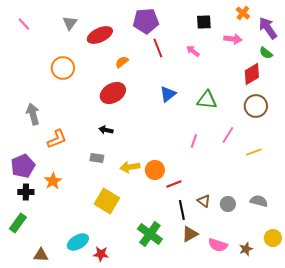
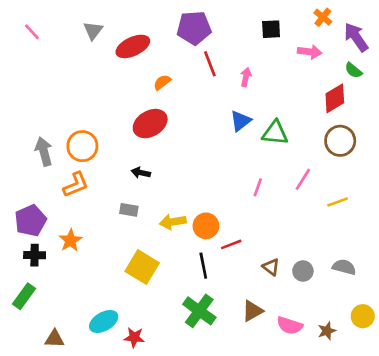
pink arrow: (193, 51) -> (246, 77), moved, turned 64
orange circle: (63, 68) -> (82, 146), moved
blue triangle: (168, 94) -> (240, 121), moved
black line: (182, 210) -> (203, 266), moved

